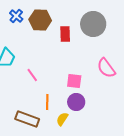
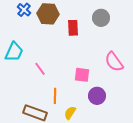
gray circle: (93, 24) -> (101, 18), size x0.7
purple circle: (76, 102) -> (97, 96), moved

